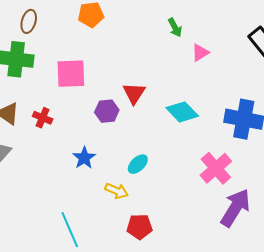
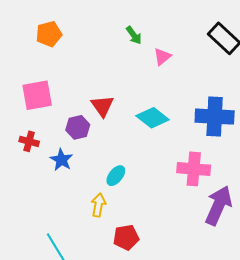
red cross: (43, 118) -> (29, 141), moved
blue star: (84, 158) -> (61, 160), moved
pink cross: (216, 168) -> (194, 169), turned -36
yellow arrow: (117, 191) -> (98, 205), turned -95

